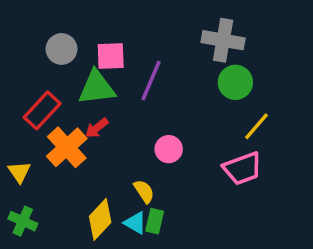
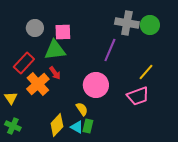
purple line: (151, 81) -> (110, 50), moved
green circle: (235, 82) -> (150, 25), moved
red arrow: (97, 128) -> (55, 73), turned -88
pink circle: (169, 149) -> (96, 85), size x1.6

